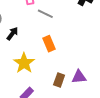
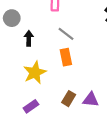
gray line: (45, 14) -> (66, 34), moved
black arrow: (12, 34) -> (29, 38), turned -48

